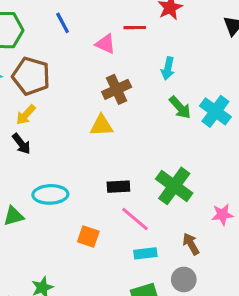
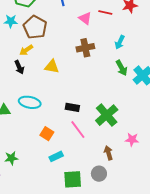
yellow triangle: (101, 126) -> (52, 66), moved
cyan rectangle: (145, 253) -> (56, 156), moved, turned -32

